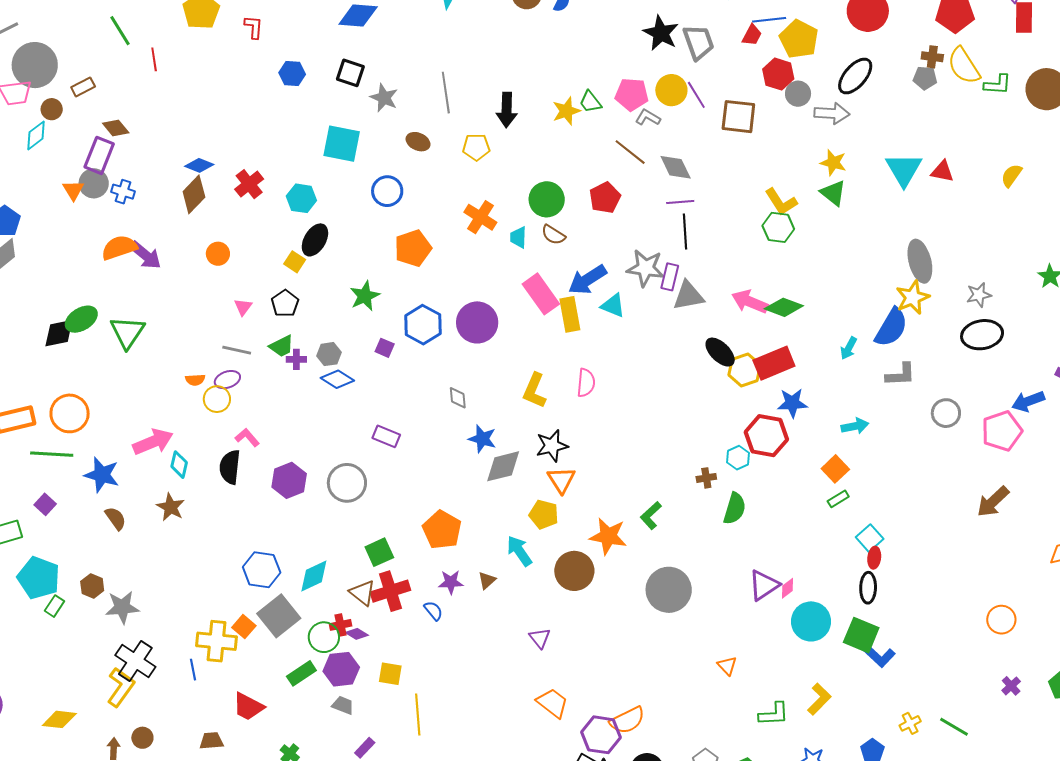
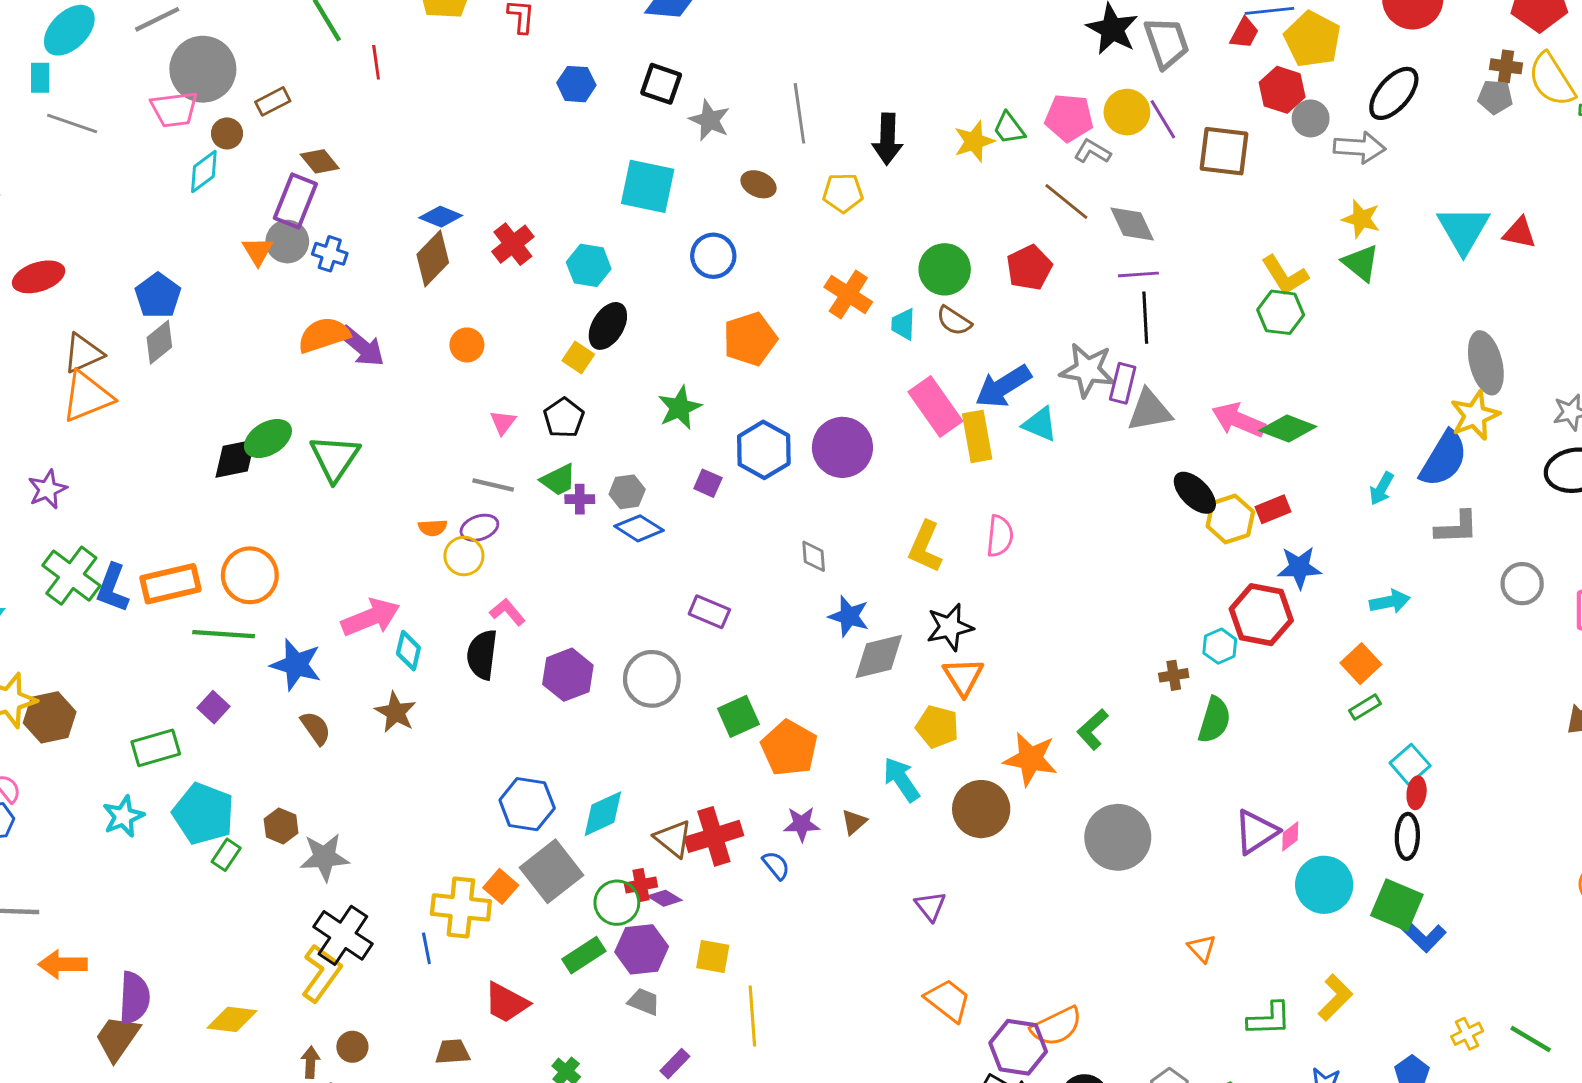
red rectangle: (774, 363) -> (1273, 509), size x0.6
green square: (379, 552) -> (738, 716), moved

